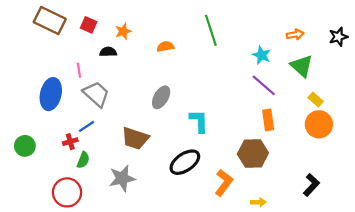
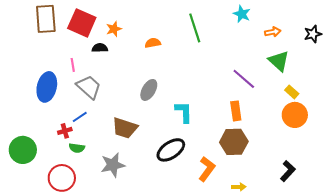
brown rectangle: (50, 21) -> (46, 19), turned 60
red square: (89, 25) -> (82, 23), size x1.8
cyan star: (262, 55) -> (242, 14), moved
orange rectangle: (268, 120) -> (236, 111), moved
green circle: (25, 146) -> (23, 150), moved, size x1.4
green semicircle: (83, 160) -> (77, 148), turned 77

